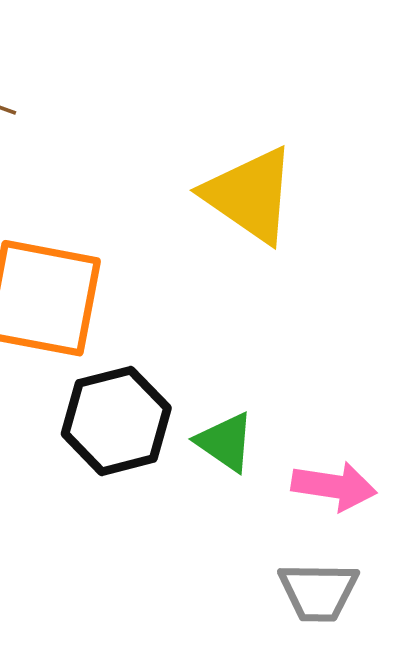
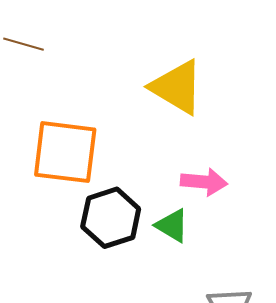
pink arrow: (334, 486) -> (204, 182), moved

